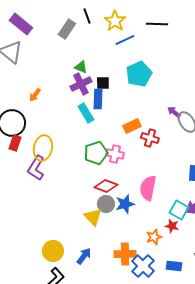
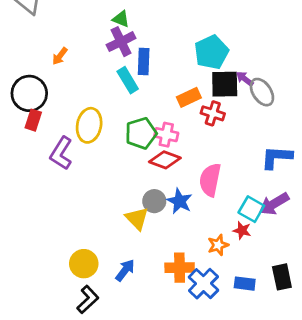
cyan pentagon: (139, 74) -> (211, 52), moved
black square: (103, 83) -> (225, 84), moved, size x1.6
yellow ellipse: (43, 148) -> (89, 125), moved
red diamond: (106, 186) -> (165, 160), moved
blue star: (125, 204) -> (180, 201), turned -30

